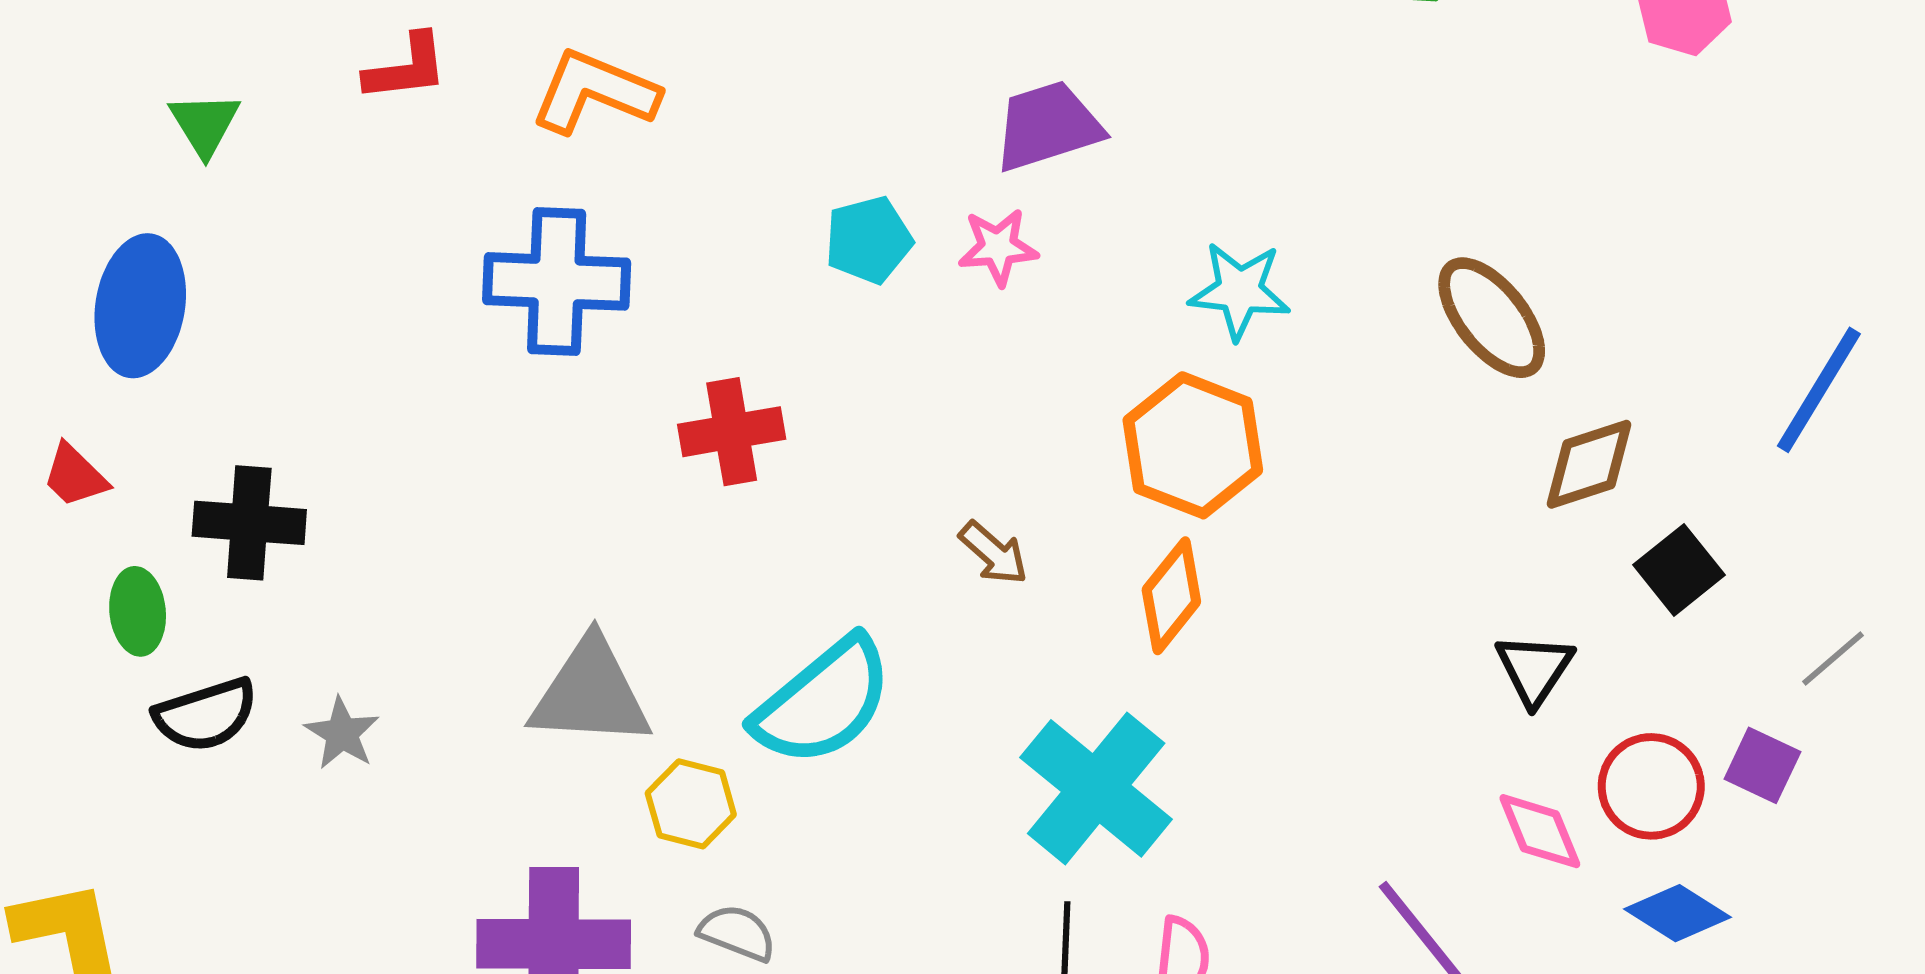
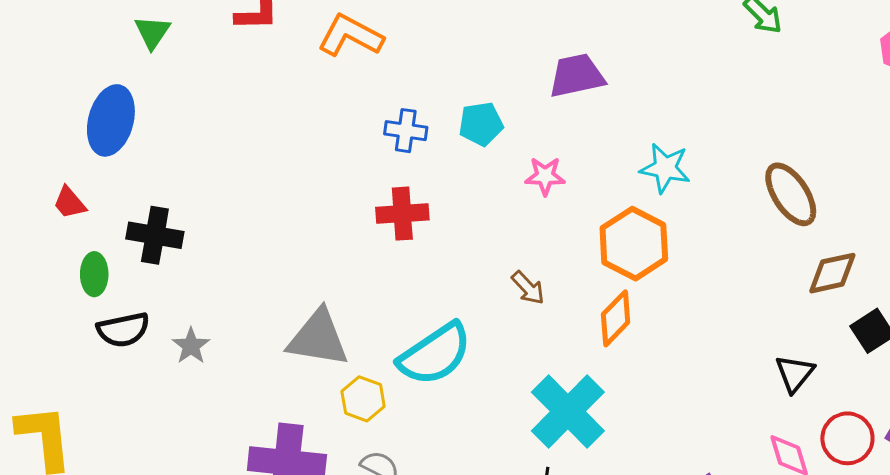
pink star: (998, 247) -> (545, 176), moved
blue cross: (557, 281) -> (406, 131), moved, size x0.6

